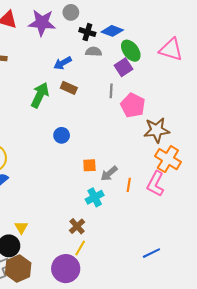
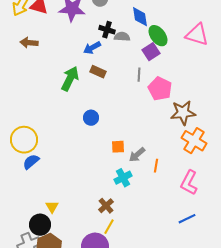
blue diamond: (112, 31) -> (140, 17), turned 60
black cross: (87, 32) -> (107, 30), moved
pink L-shape: (156, 184) -> (189, 183), moved
blue line: (151, 253) -> (187, 219), moved

